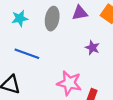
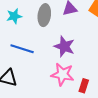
purple star: (92, 48) -> (64, 46), moved, size x1.5

